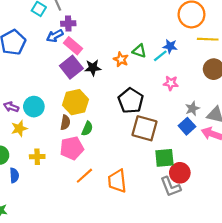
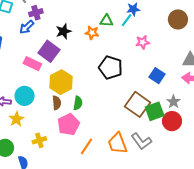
pink rectangle: (73, 46) -> (32, 64), moved
black star: (93, 68) -> (64, 31), moved
gray star: (192, 109) -> (174, 102), moved
blue square: (187, 126) -> (157, 76), moved
brown square: (144, 128) -> (138, 104), moved, turned 35
gray L-shape: (170, 187) -> (141, 141), moved

